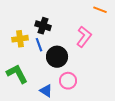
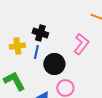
blue line: (39, 45) -> (36, 52), turned 32

